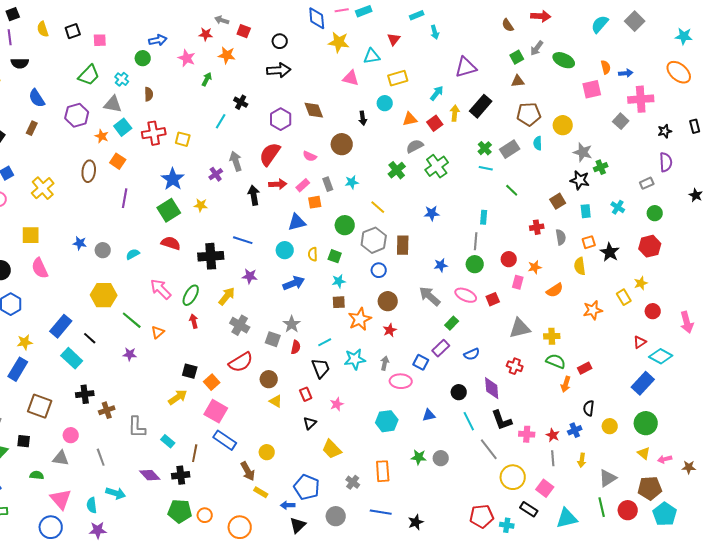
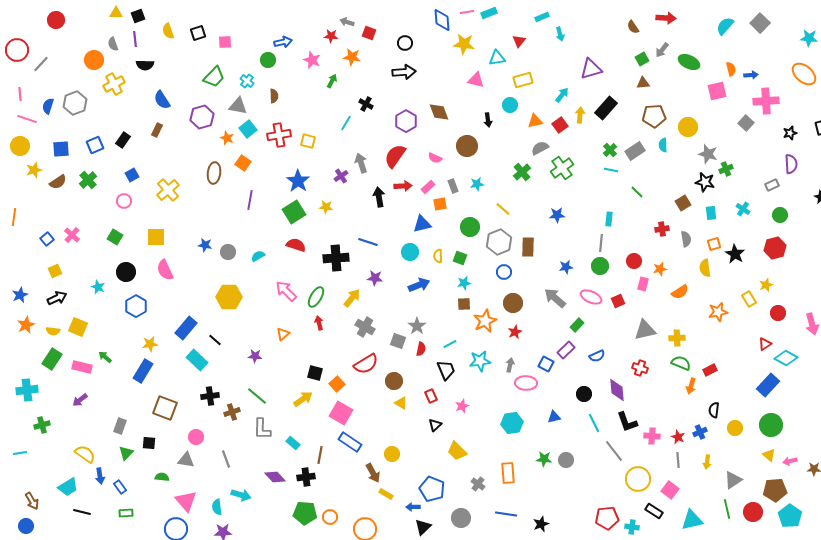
green line: (132, 320) -> (257, 396), moved

